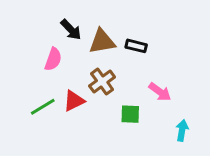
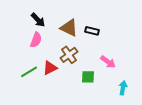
black arrow: (71, 30) -> (38, 20), moved
brown triangle: (102, 41) -> (69, 28), turned 36

